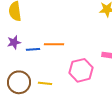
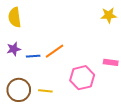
orange line: (54, 44) -> (55, 51), turned -36

